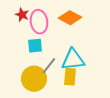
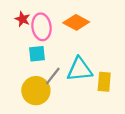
yellow rectangle: (70, 77) -> (104, 82), moved

